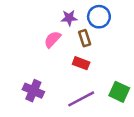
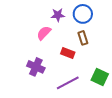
brown rectangle: (85, 38) -> (83, 38), moved
purple cross: (33, 91) -> (36, 67), moved

